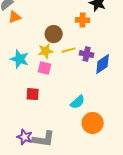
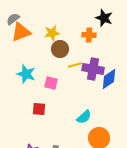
orange triangle: (15, 17) -> (21, 32), size x1.5
yellow star: (46, 51) -> (52, 33), moved
purple cross: (87, 54) -> (93, 69), size x1.5

